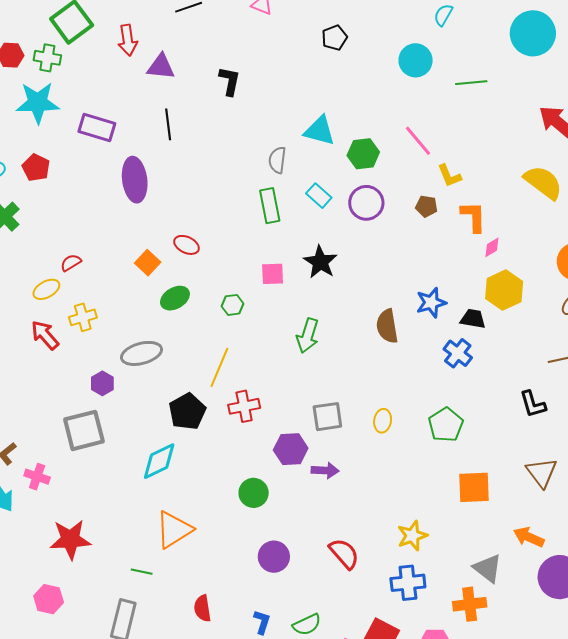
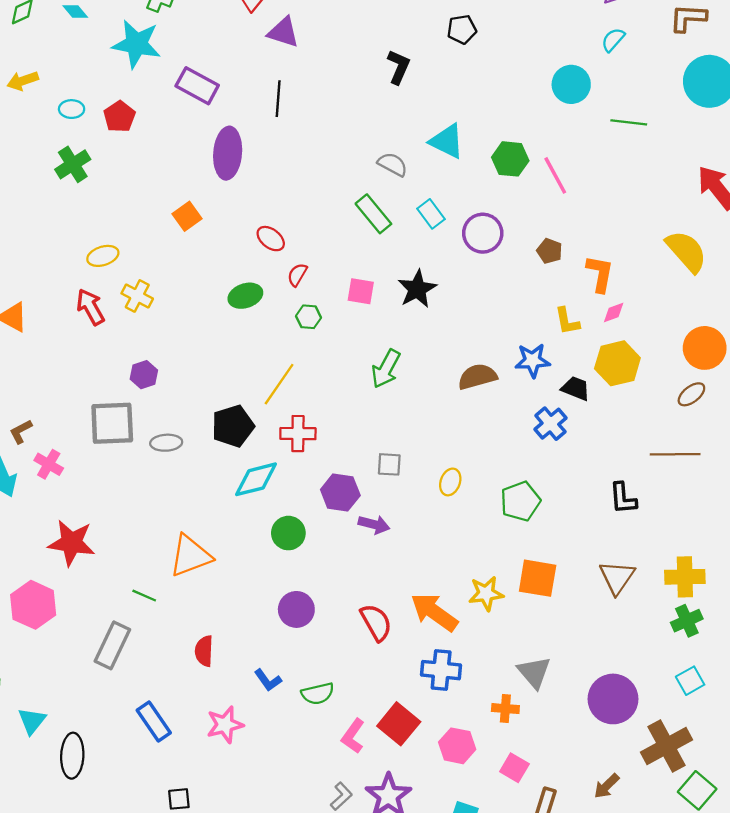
black pentagon: (334, 38) -> (462, 29), moved
black L-shape: (230, 81) -> (399, 67), moved
green hexagon: (363, 154) -> (510, 159), moved
gray semicircle: (277, 160) -> (393, 164), turned 100
yellow L-shape: (449, 176) -> (567, 321), moved
green rectangle: (270, 206) -> (373, 214), turned -40
red semicircle: (71, 263) -> (297, 275), moved, turned -40
orange square: (148, 263) -> (187, 216), moved
yellow cross: (83, 317) -> (137, 296), turned 32
brown semicircle: (387, 326) -> (477, 377), turned 72
gray ellipse: (142, 353) -> (166, 443), moved, size x0.7
gray square: (327, 417) -> (389, 464), size x0.7
cyan diamond: (159, 461) -> (256, 479), moved
yellow star: (412, 536) -> (486, 593), moved
orange arrow: (529, 537) -> (434, 612), moved, size x1.4
pink hexagon: (49, 599) -> (33, 605), size x1.4
orange cross: (470, 604) -> (505, 709), size x0.7
blue L-shape: (262, 622) -> (268, 680), turned 115

